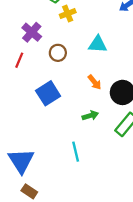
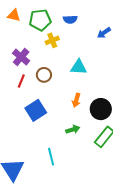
red line: (19, 60) -> (21, 81), moved
orange arrow: (95, 82) -> (76, 100), turned 56
cyan line: (76, 152) -> (51, 157), moved

